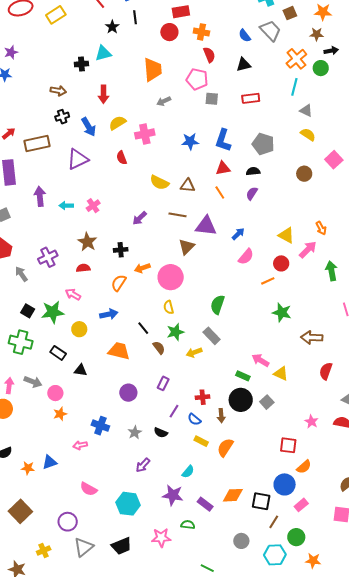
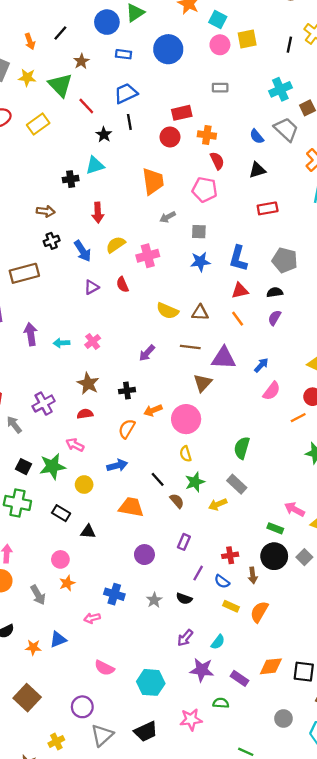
gray square: (212, 99) -> (199, 232), moved
purple triangle: (78, 159) -> (91, 287), moved, size x0.6
gray arrow: (33, 382) -> (38, 595), moved, turned 42
purple arrow: (143, 465) -> (185, 638), moved

